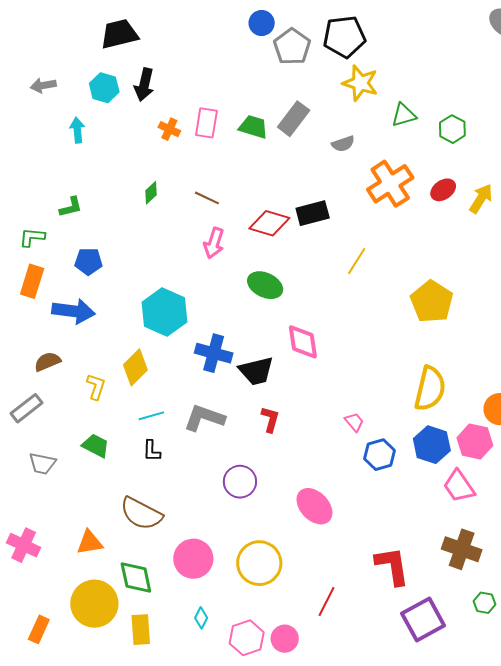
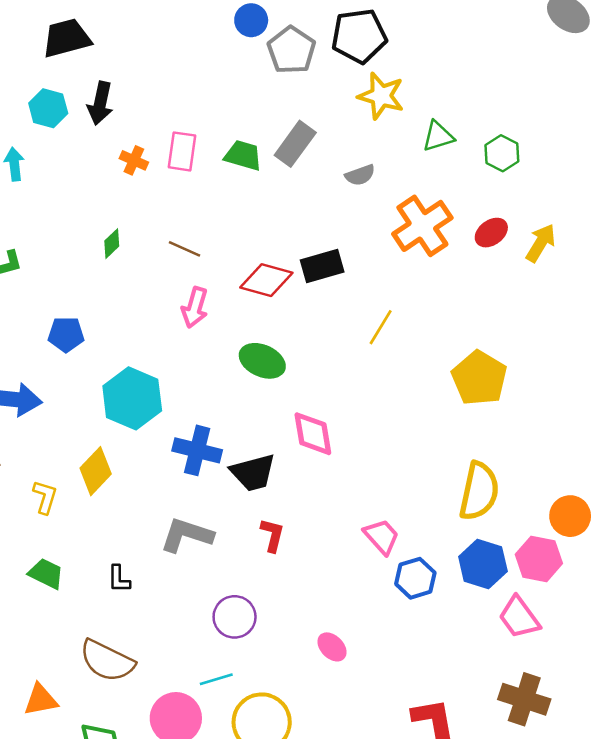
blue pentagon: (89, 261) -> (66, 334), moved
cyan line: (151, 416) -> (216, 679), moved
pink trapezoid: (354, 422) -> (382, 537), size x1.4
pink ellipse: (314, 506) -> (332, 647), size x0.6

